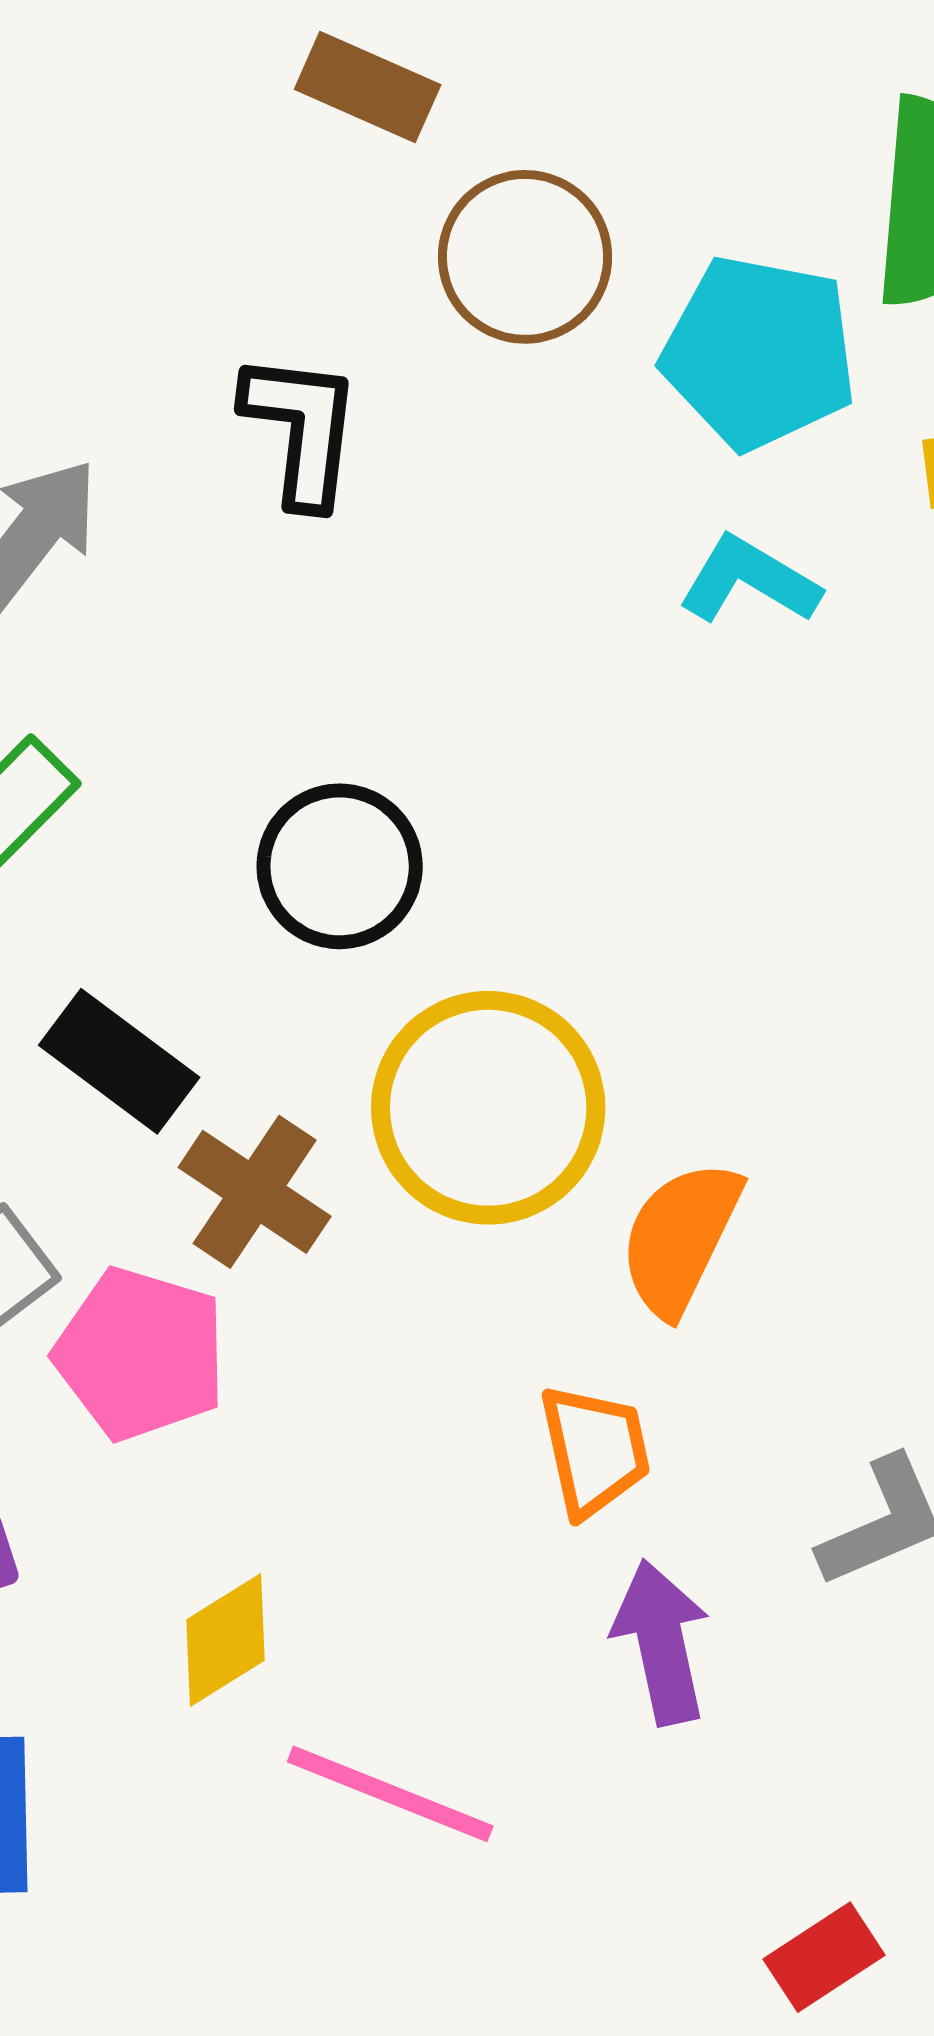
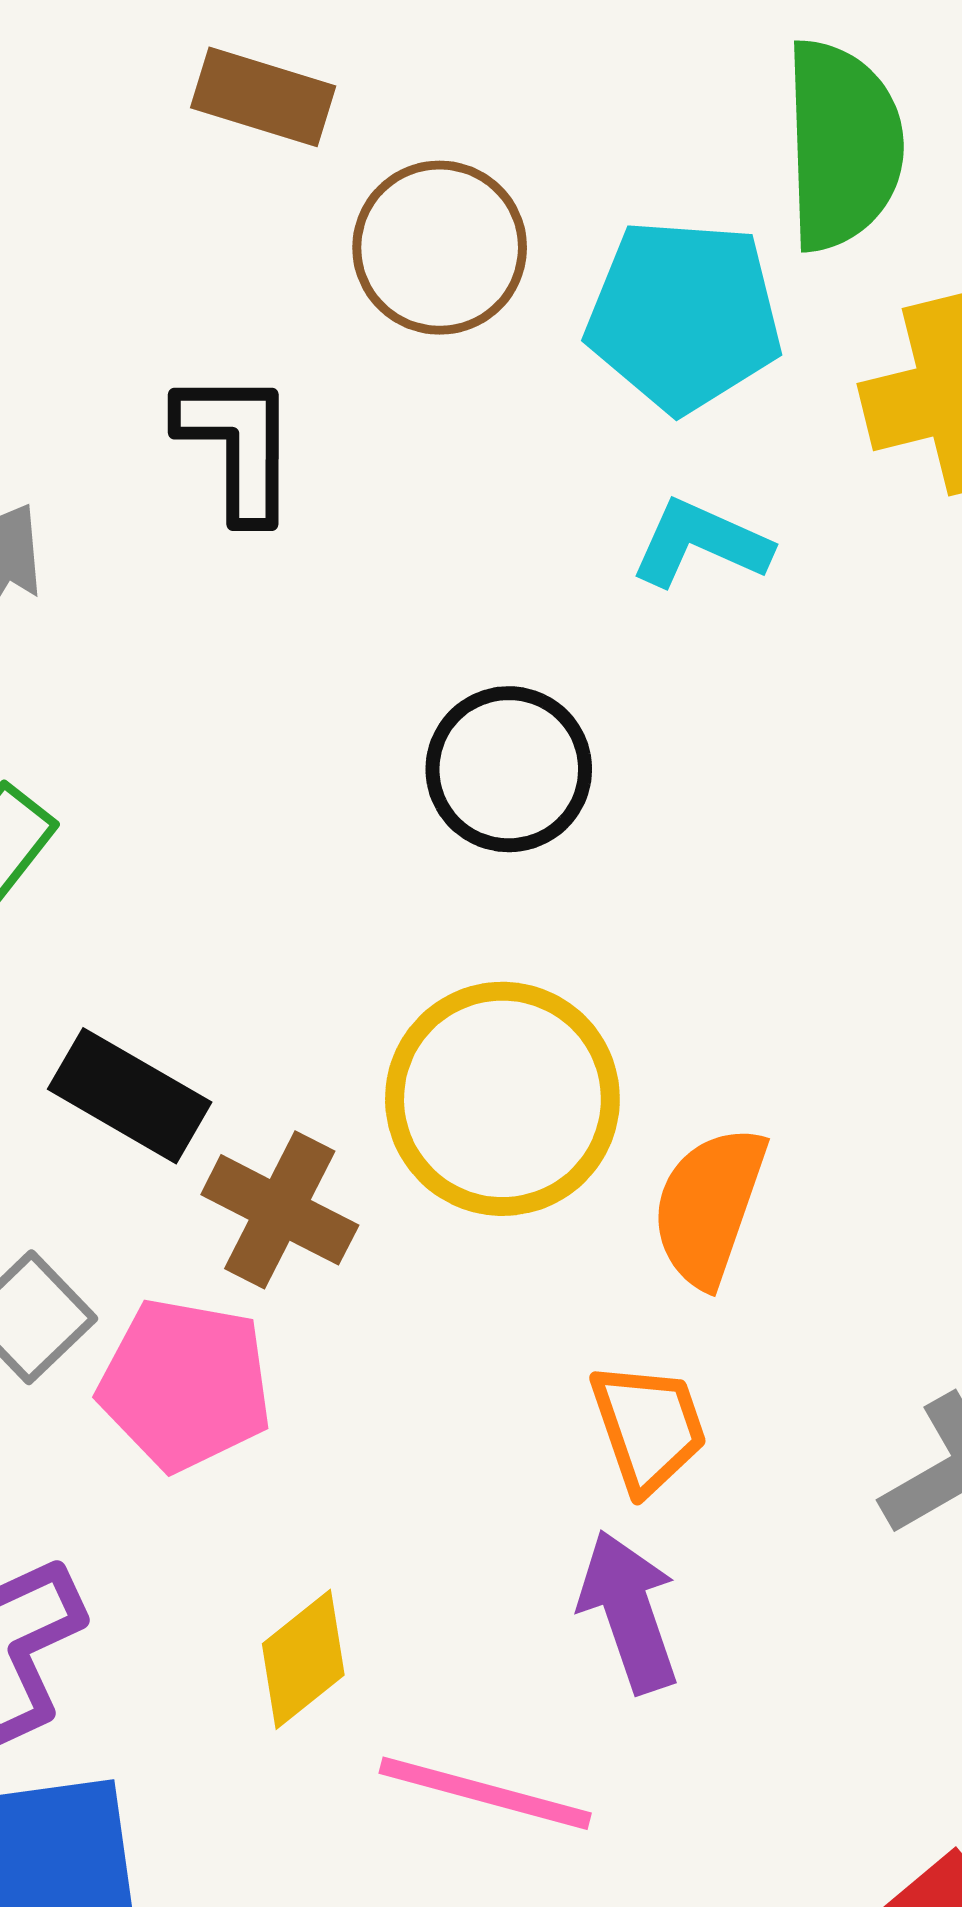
black circle: (340, 866) -> (509, 769), moved
purple arrow: (661, 1642) -> (629, 1611), moved

